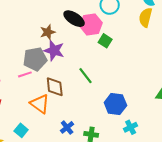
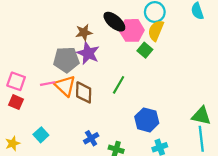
yellow semicircle: (146, 17) -> (156, 31), moved
pink line: (25, 74) -> (48, 84), moved
green line: (86, 76) -> (119, 85), turned 60
orange triangle: (40, 104) -> (65, 86), moved

